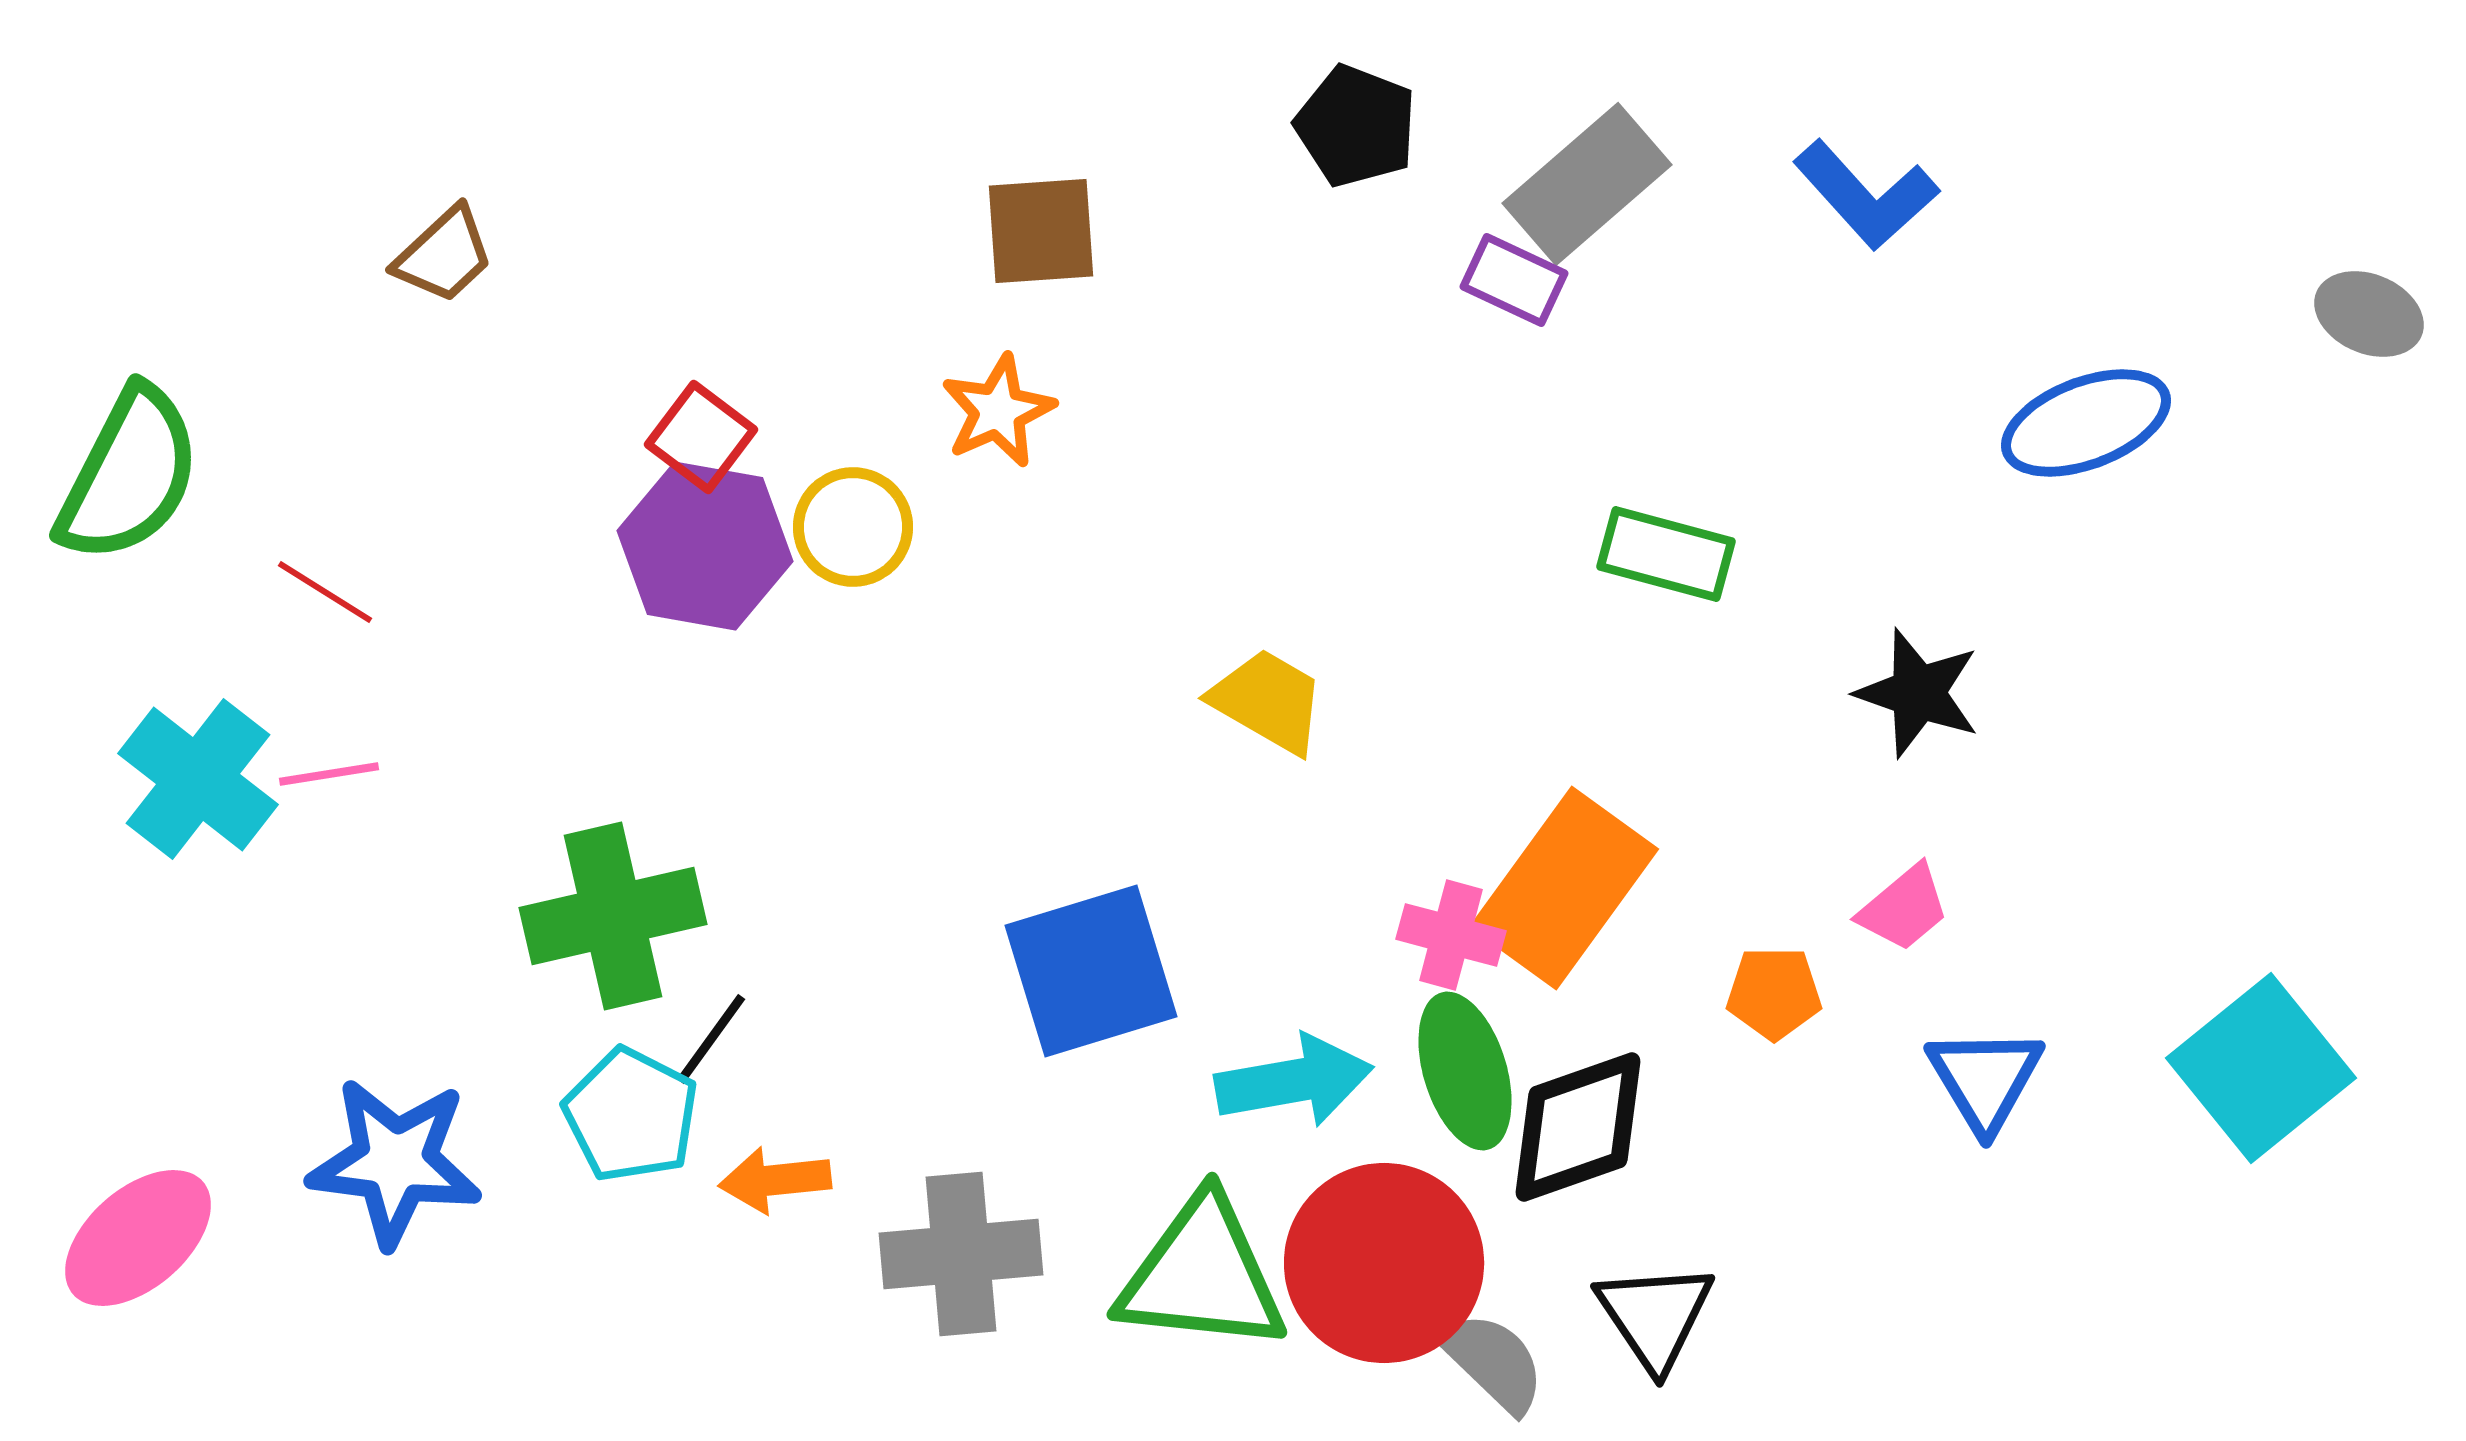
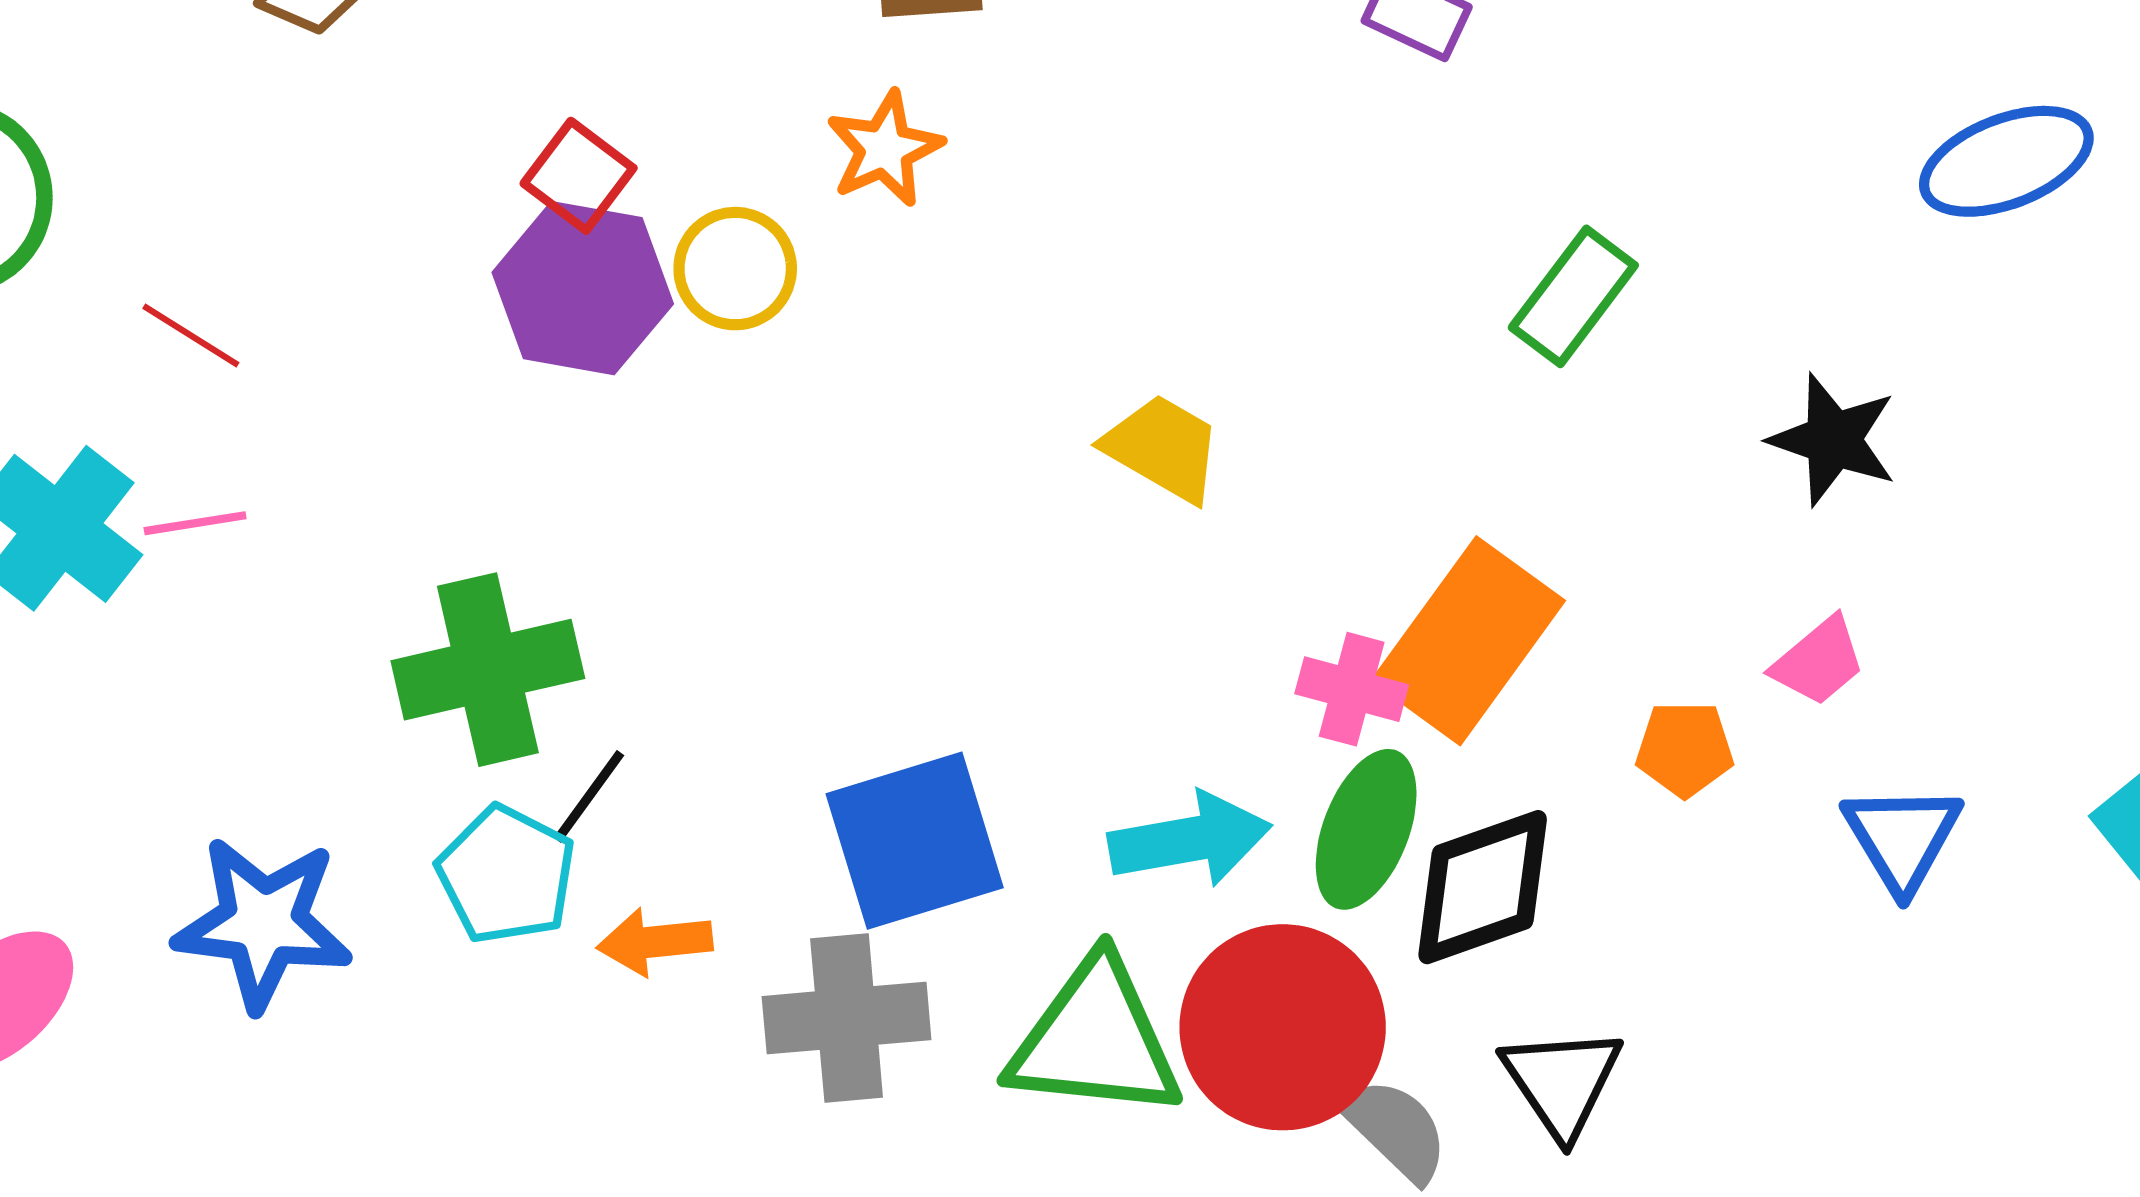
green rectangle: (1666, 554) -> (1573, 296), turned -68
blue square: (1091, 971) -> (915, 841), moved
green ellipse: (1465, 1071) -> (1366, 829), turned 38

